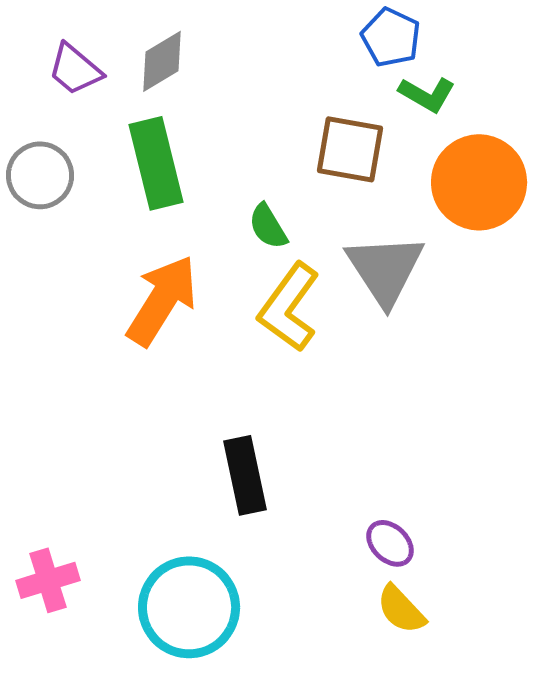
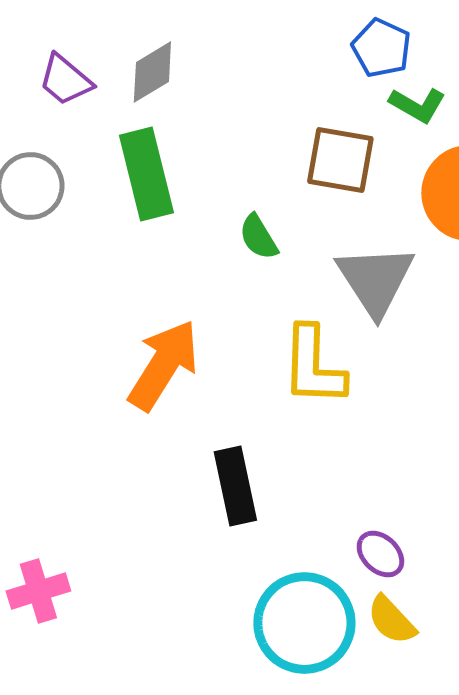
orange arrow: (162, 300) -> (163, 365), moved
yellow L-shape: (289, 307) -> (313, 366), moved, turned -34
cyan circle: (189, 607) -> (304, 623), moved

